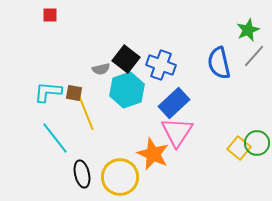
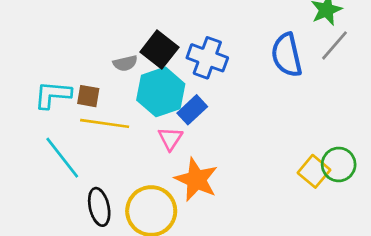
blue rectangle: (174, 103) -> (192, 110), moved, size x0.7
yellow line: (86, 113) -> (105, 123), turned -60
pink triangle: (177, 132) -> (170, 138), moved, size x0.6

